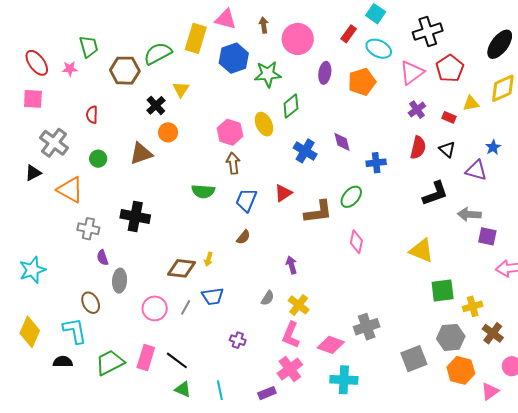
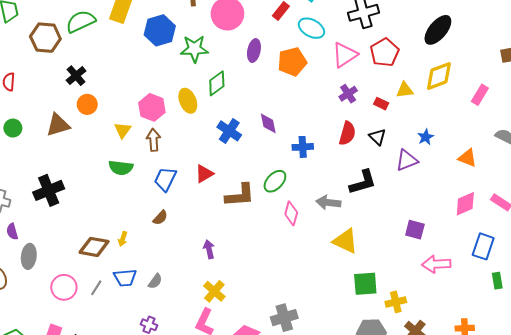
yellow triangle: (181, 89) -> (123, 130), moved
purple triangle: (476, 170) -> (407, 160), turned -40
gray arrow: (469, 214) -> (328, 203), moved
black cross: (135, 217) -> (49, 190), turned -36
pink diamond: (356, 242) -> (291, 213), moved
gray semicircle: (268, 298) -> (155, 281), moved

